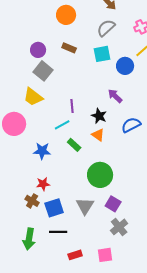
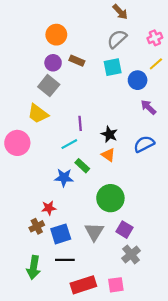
orange circle: (66, 15) -> (56, 35), moved
purple circle: (38, 50) -> (53, 63), moved
purple arrow: (115, 96) -> (148, 107), moved
blue star: (42, 151) -> (64, 178), moved
brown cross: (32, 201) -> (37, 226), turned 32
red rectangle: (75, 255) -> (83, 285), size x1.6

